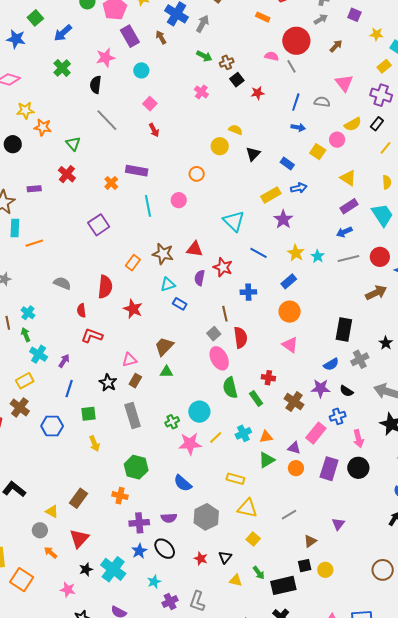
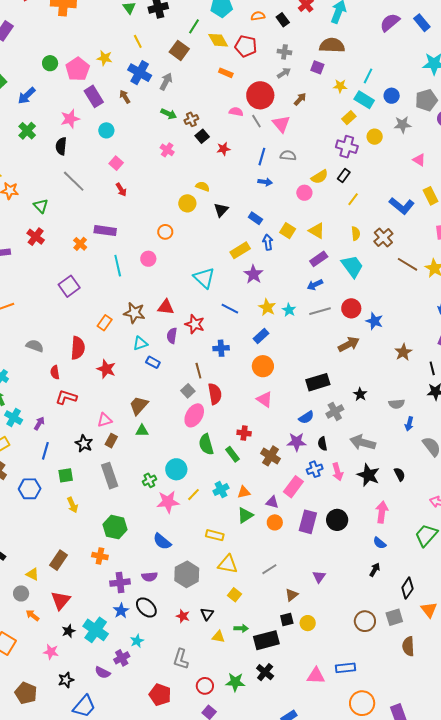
pink triangle: (344, 83) -> (281, 124), moved
yellow square: (318, 152) -> (288, 231), moved
blue arrow: (299, 188) -> (268, 242), turned -84
black rectangle: (344, 329) -> (318, 382), turned 65
pink ellipse: (219, 358) -> (194, 415), turned 60
black semicircle: (346, 391) -> (323, 444), turned 48
pink arrow: (358, 439) -> (338, 472), moved
green arrow: (259, 573) -> (241, 628), turned -48
purple cross: (170, 602) -> (122, 658), moved

